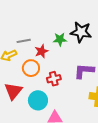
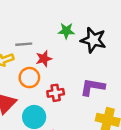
green star: (60, 39) -> (66, 31), moved

